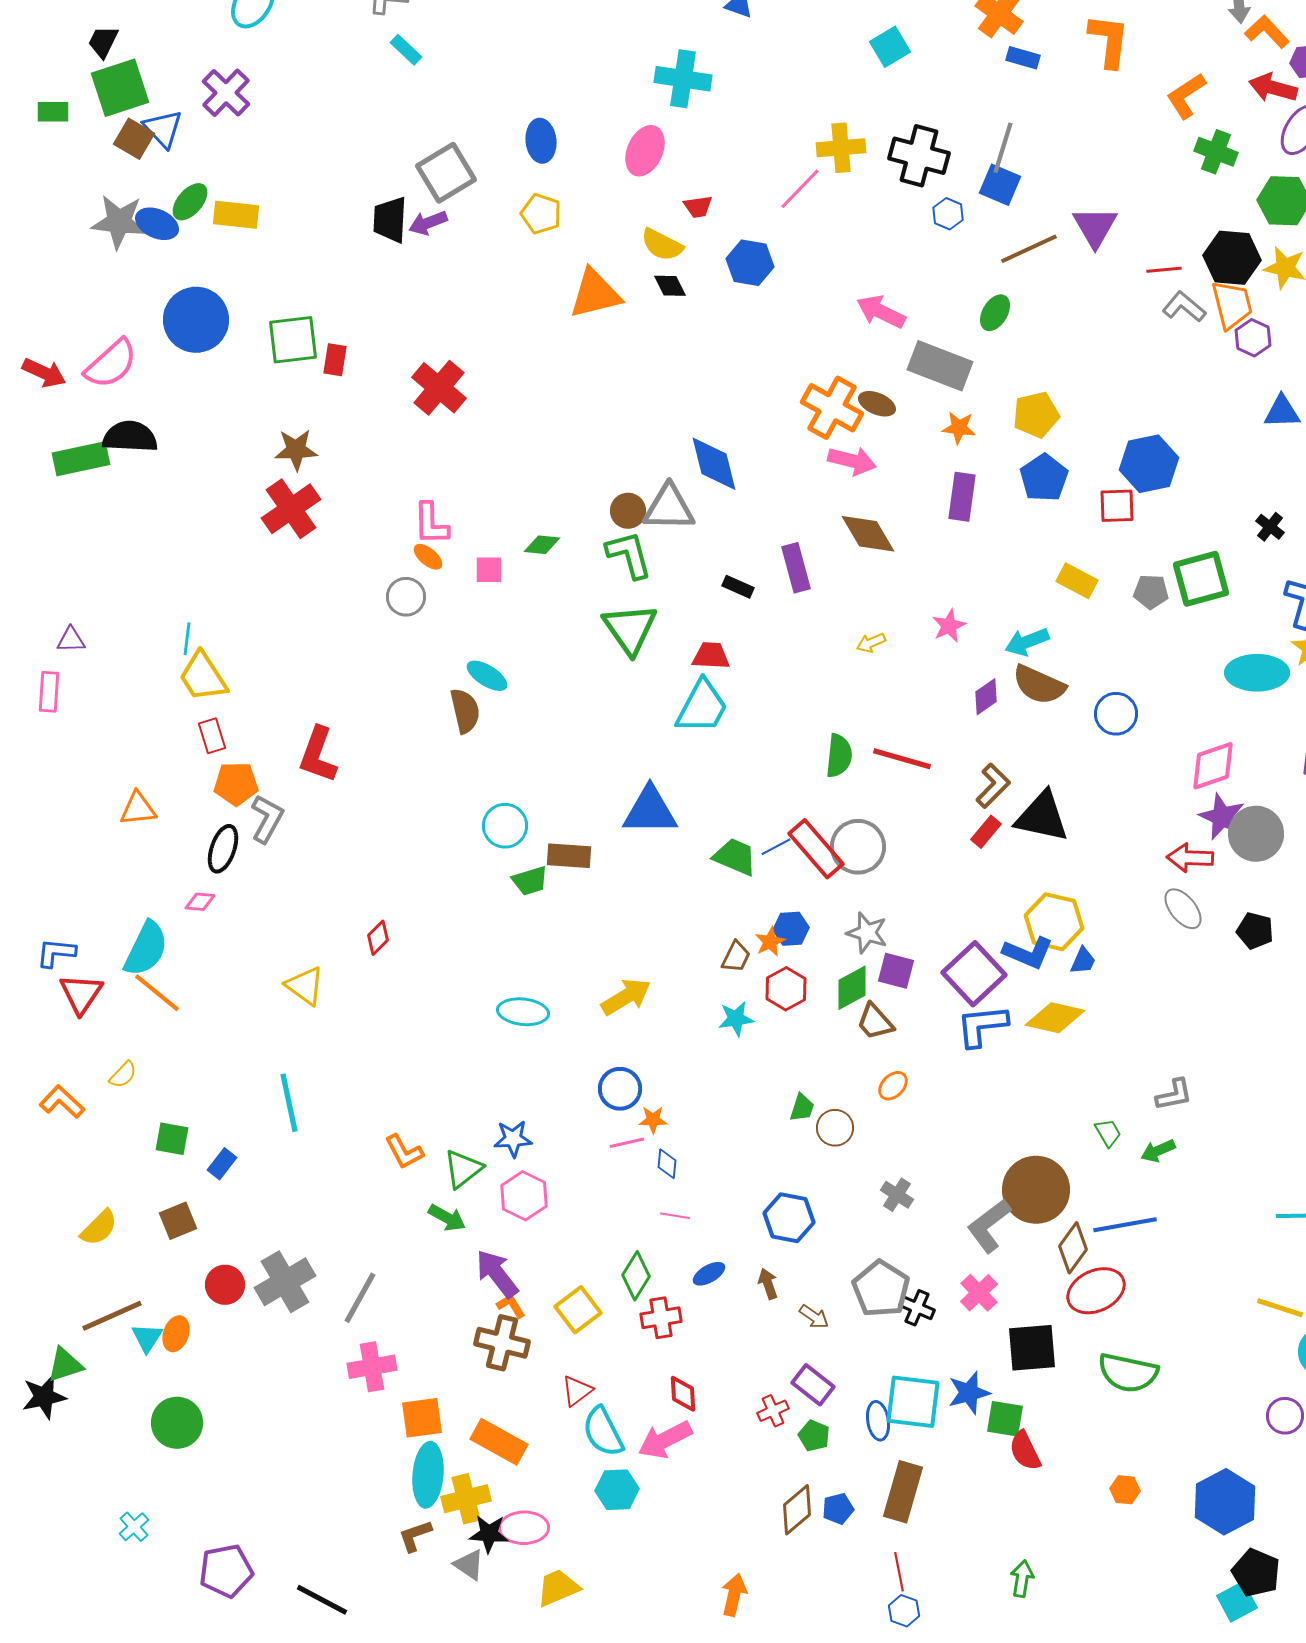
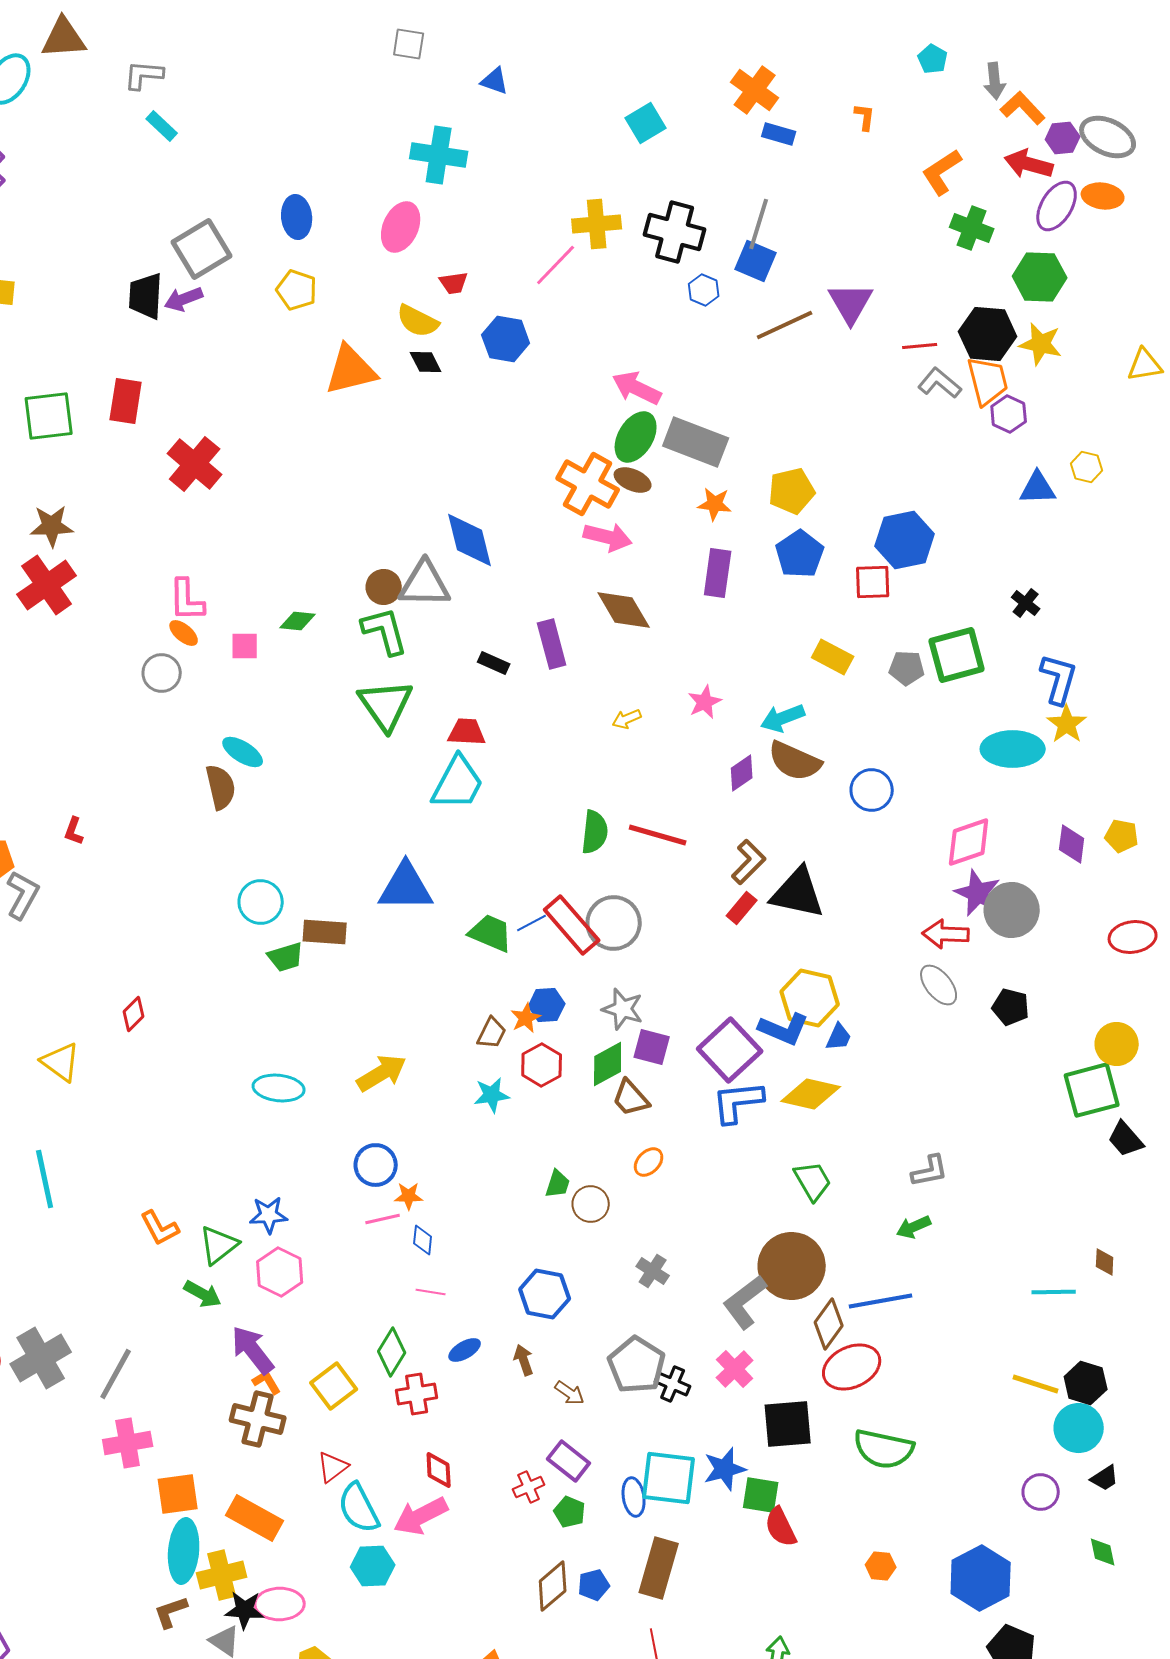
orange L-shape: (1109, 41) -> (865, 117), size x0.5
green ellipse: (995, 313) -> (636, 437), moved, size x1.4
red rectangle: (335, 360) -> (126, 401), moved, size x1.4
red L-shape: (318, 755) -> (74, 831), size x0.5
green trapezoid: (1108, 1133) -> (813, 1181), moved, size x1.4

